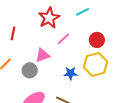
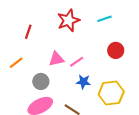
pink line: (63, 39) -> (77, 62), moved
yellow hexagon: (96, 64) -> (111, 93), moved
gray circle: (30, 70) -> (41, 81), moved

